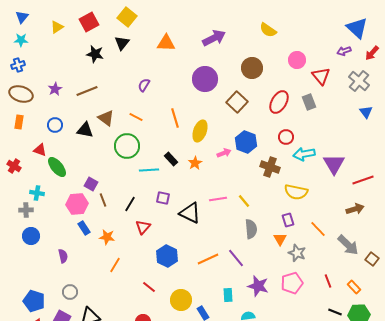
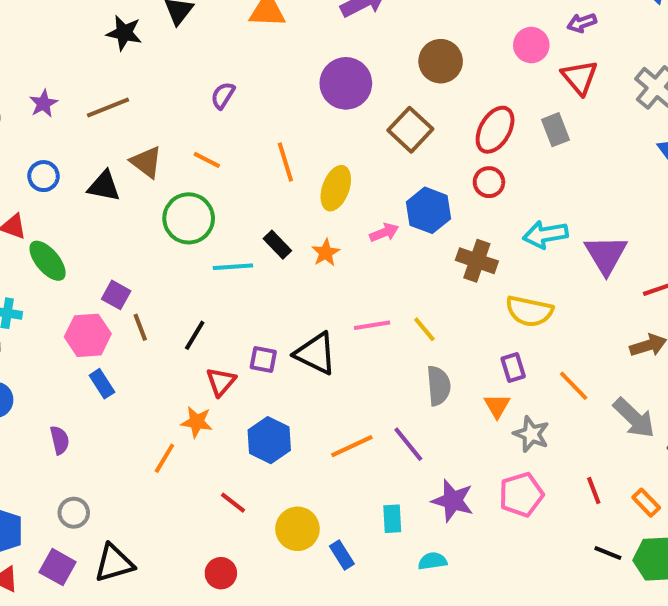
purple arrow: (344, 51) -> (582, 23), moved
red circle: (286, 137) -> (489, 182), moved
purple square: (163, 198) -> (263, 360), moved
orange star: (107, 237) -> (197, 422), moved

